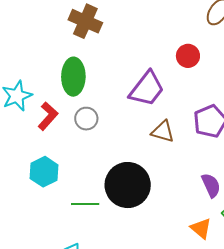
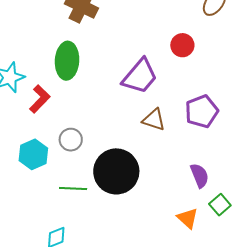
gray circle: (86, 119) -> (71, 140), moved

